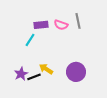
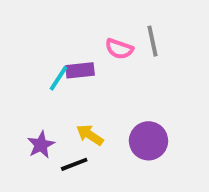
purple rectangle: (41, 25) -> (80, 70), moved
black line: (34, 77) -> (74, 164), moved

